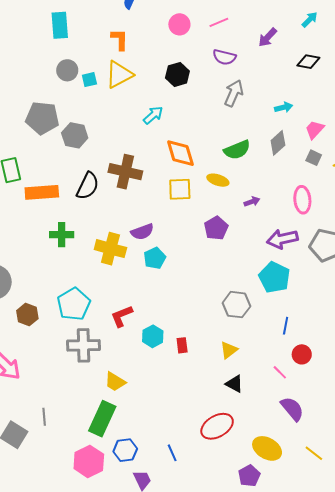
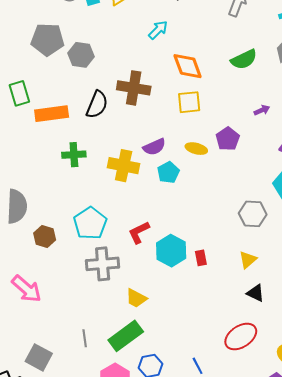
yellow ellipse: (218, 180) -> (196, 149), moved
cyan hexagon: (153, 336) -> (171, 251), size x1.4
gray line: (44, 417) -> (85, 338), moved
green rectangle: (102, 419) -> (126, 336), turned 32

